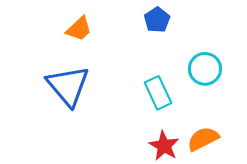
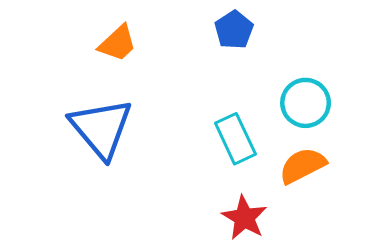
orange semicircle: (203, 139) -> (303, 166), moved

